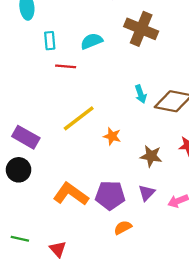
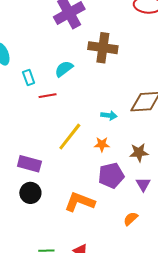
cyan arrow: (141, 94) -> (109, 115), moved, turned -49
purple pentagon: (110, 195) -> (111, 176), moved

